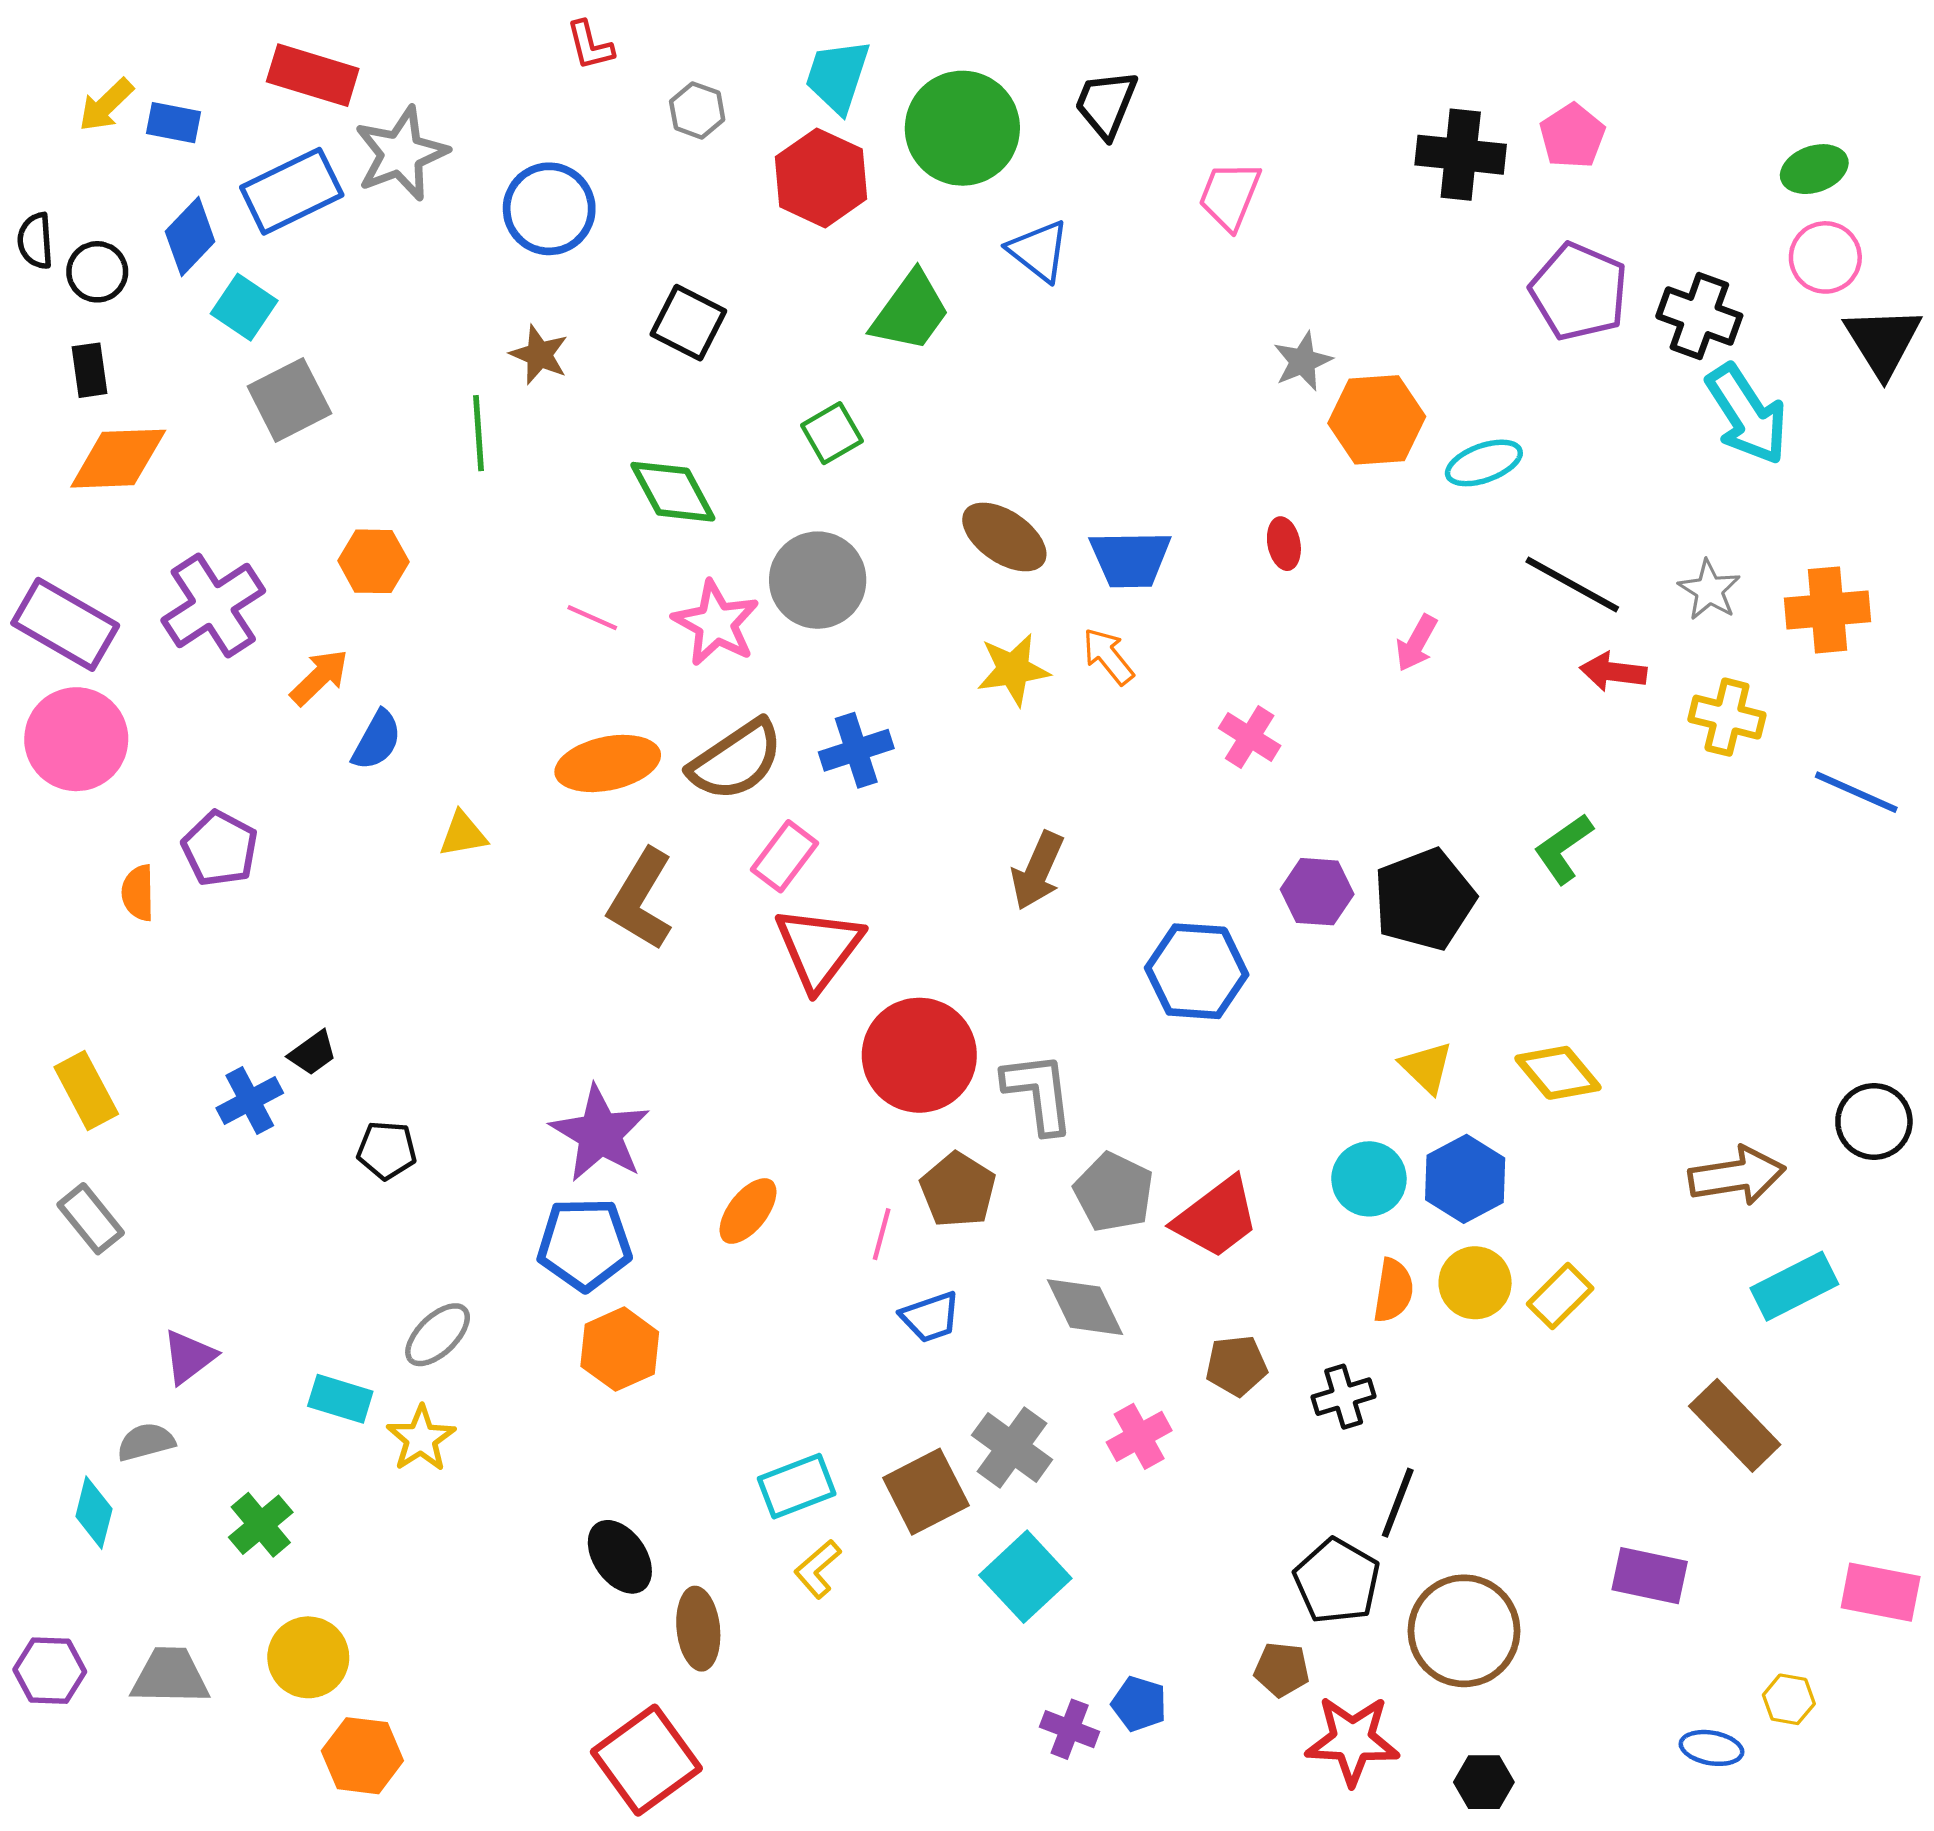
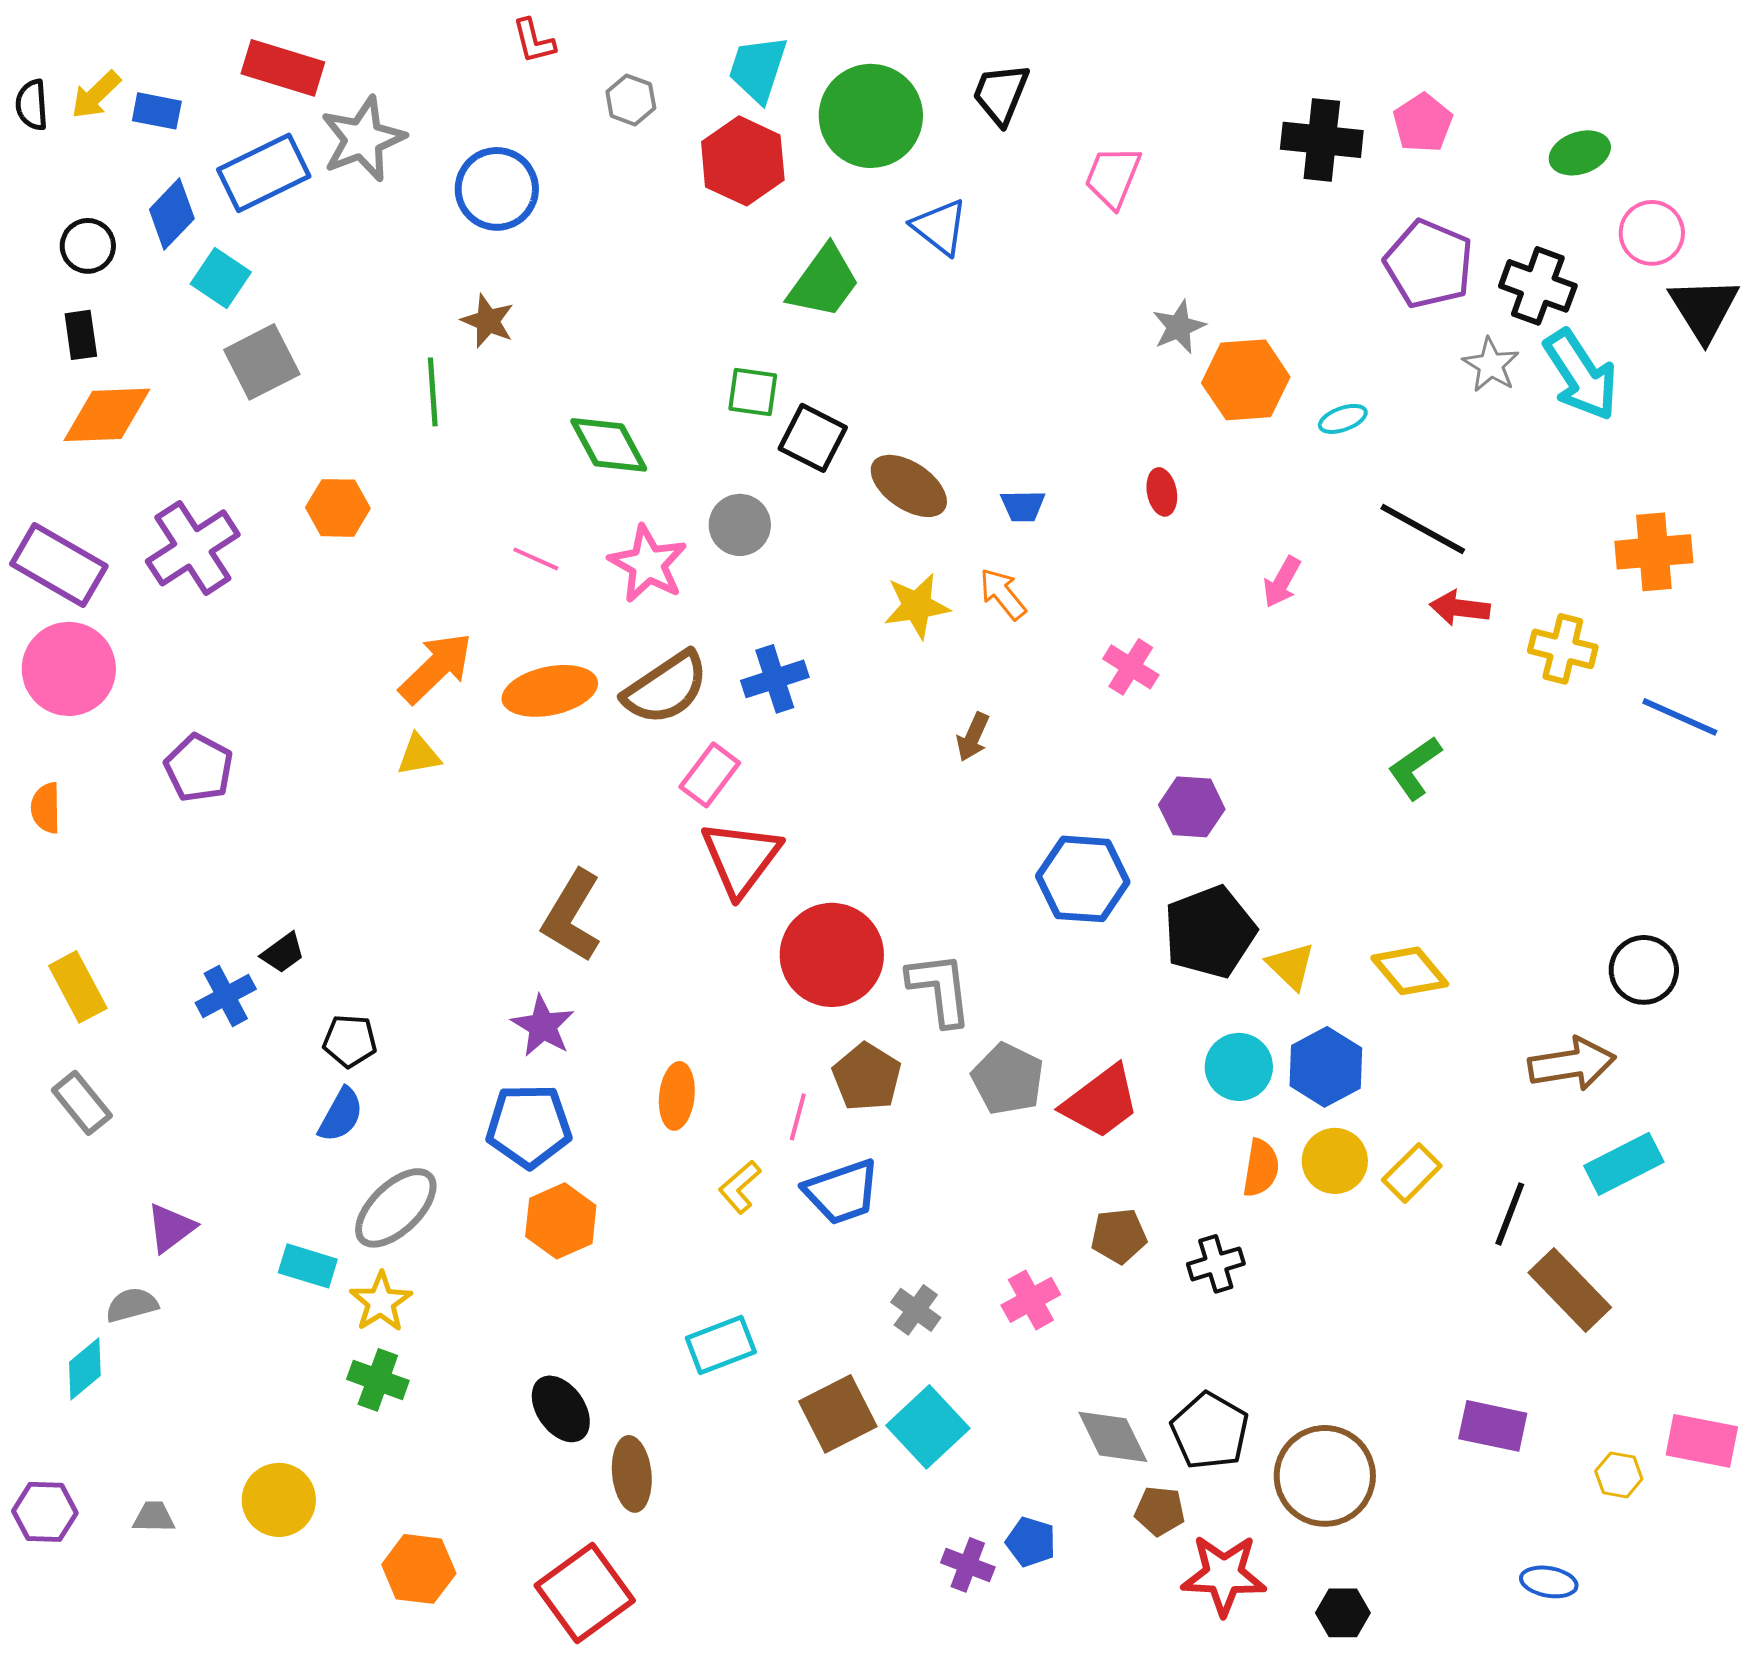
green ellipse: (1814, 169) -> (1580, 153), moved
black semicircle: (35, 241) -> (32, 105), moved
black square: (688, 323) -> (813, 438), moved
green square: (832, 433) -> (753, 392), turned 38
cyan ellipse: (1484, 463) -> (1343, 419), size x0.7
blue trapezoid: (1130, 559) -> (1023, 506), size x0.6
gray circle: (818, 580) -> (740, 525), size x0.7
gray star: (1709, 590) -> (1491, 365), moved
orange arrow: (319, 677) -> (436, 668), moved, size x1.4
blue semicircle: (377, 740) -> (341, 1115), moved
brown arrow: (1038, 871) -> (973, 737), moved, size x0.7
orange semicircle: (138, 893) -> (46, 808), moved
brown L-shape: (641, 899) -> (572, 916), moved
black pentagon: (1424, 899) -> (1210, 932), moved
black circle: (1874, 1121) -> (1644, 970), moved
purple star: (600, 1134) -> (543, 1026), size x0.7
orange ellipse: (748, 1211) -> (677, 1096), turned -32
gray diamond: (1085, 1307) -> (1113, 1437), moved
blue trapezoid: (930, 1317) -> (842, 1192), size x1.4
gray ellipse: (438, 1335) -> (396, 1208), size x1.4
gray cross: (1012, 1447) -> (916, 1310), size x0.7
brown square: (926, 1492) -> (838, 1414), moved
black line: (1398, 1503) -> (1510, 1214), moved
cyan diamond: (94, 1513) -> (85, 1369), turned 36
green cross: (261, 1525) -> (378, 1380), moved, turned -30
yellow L-shape: (818, 1569) -> (740, 1187), moved
gray trapezoid: (170, 1676) -> (154, 1517), size x0.6
yellow hexagon: (1789, 1699) -> (1619, 1475), moved
orange hexagon: (362, 1756) -> (419, 1569), moved

